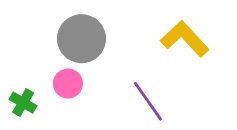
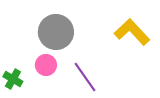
purple line: (148, 101) -> (85, 77), moved

